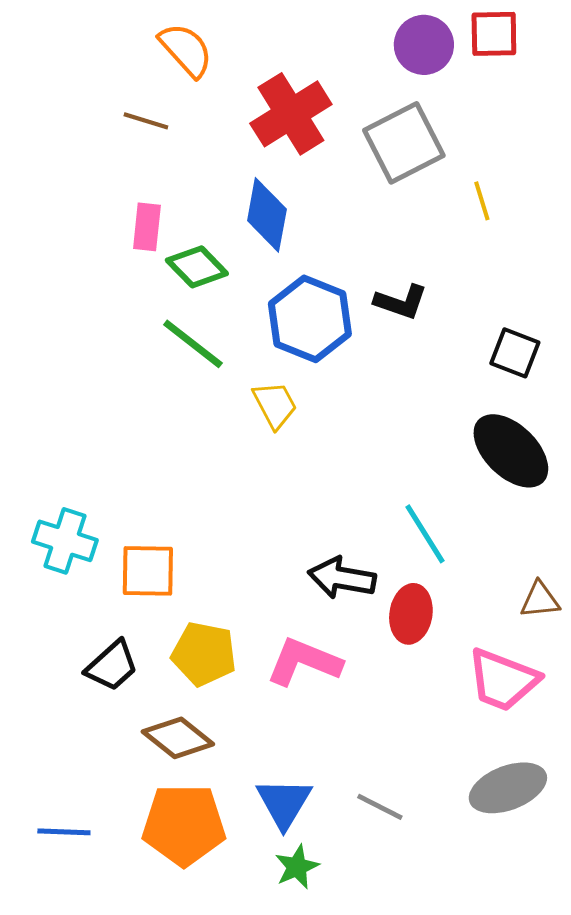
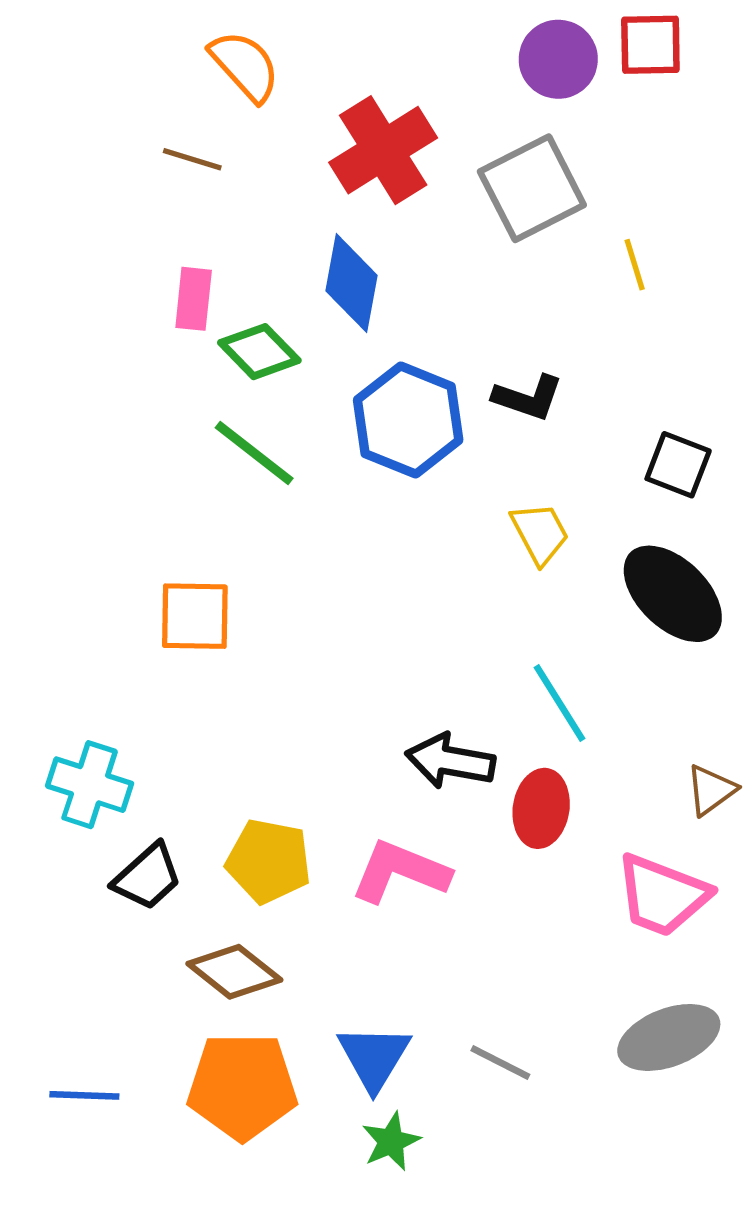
yellow trapezoid: (275, 405) -> (540, 533), moved
cyan cross: (65, 541) -> (90, 785), moved
orange square: (148, 571) -> (195, 616), moved
brown triangle: (540, 600) -> (711, 790), turned -30

